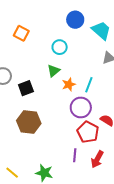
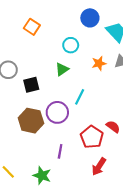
orange star: (69, 84) -> (99, 63), moved
cyan line: (89, 85) -> (80, 97), moved
purple circle: (81, 107) -> (57, 112), moved
purple line: (75, 155) -> (60, 151), moved

